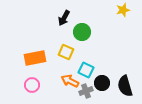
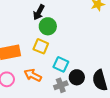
green circle: (82, 32) -> (48, 26), moved
orange arrow: (70, 81) -> (33, 75), moved

